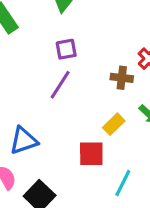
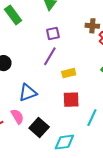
brown cross: (122, 78) -> (92, 26), moved
yellow rectangle: (114, 124) -> (69, 73), moved, turned 32

